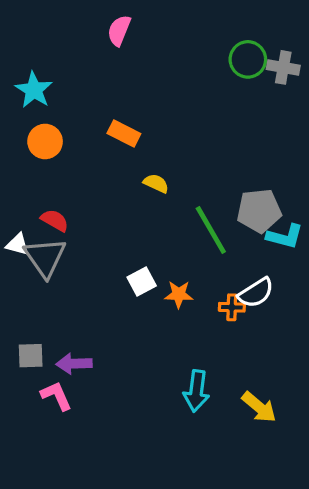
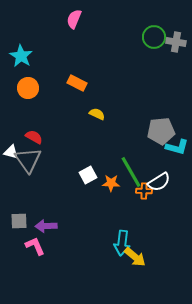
green line: (211, 230) -> (131, 172), moved
yellow arrow: (259, 407) -> (135, 257), moved

